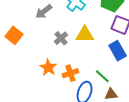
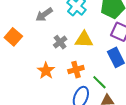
orange cross: (70, 73) -> (76, 70), moved

